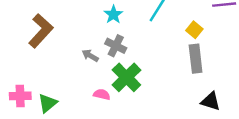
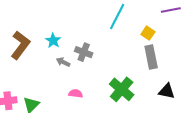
cyan star: (113, 15) -> (53, 41), moved
green cross: (126, 77) -> (122, 89), moved

